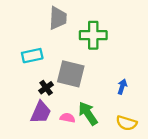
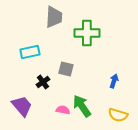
gray square: (71, 74) -> (66, 69), size x0.6
purple trapezoid: (41, 112) -> (22, 106), moved, turned -65

